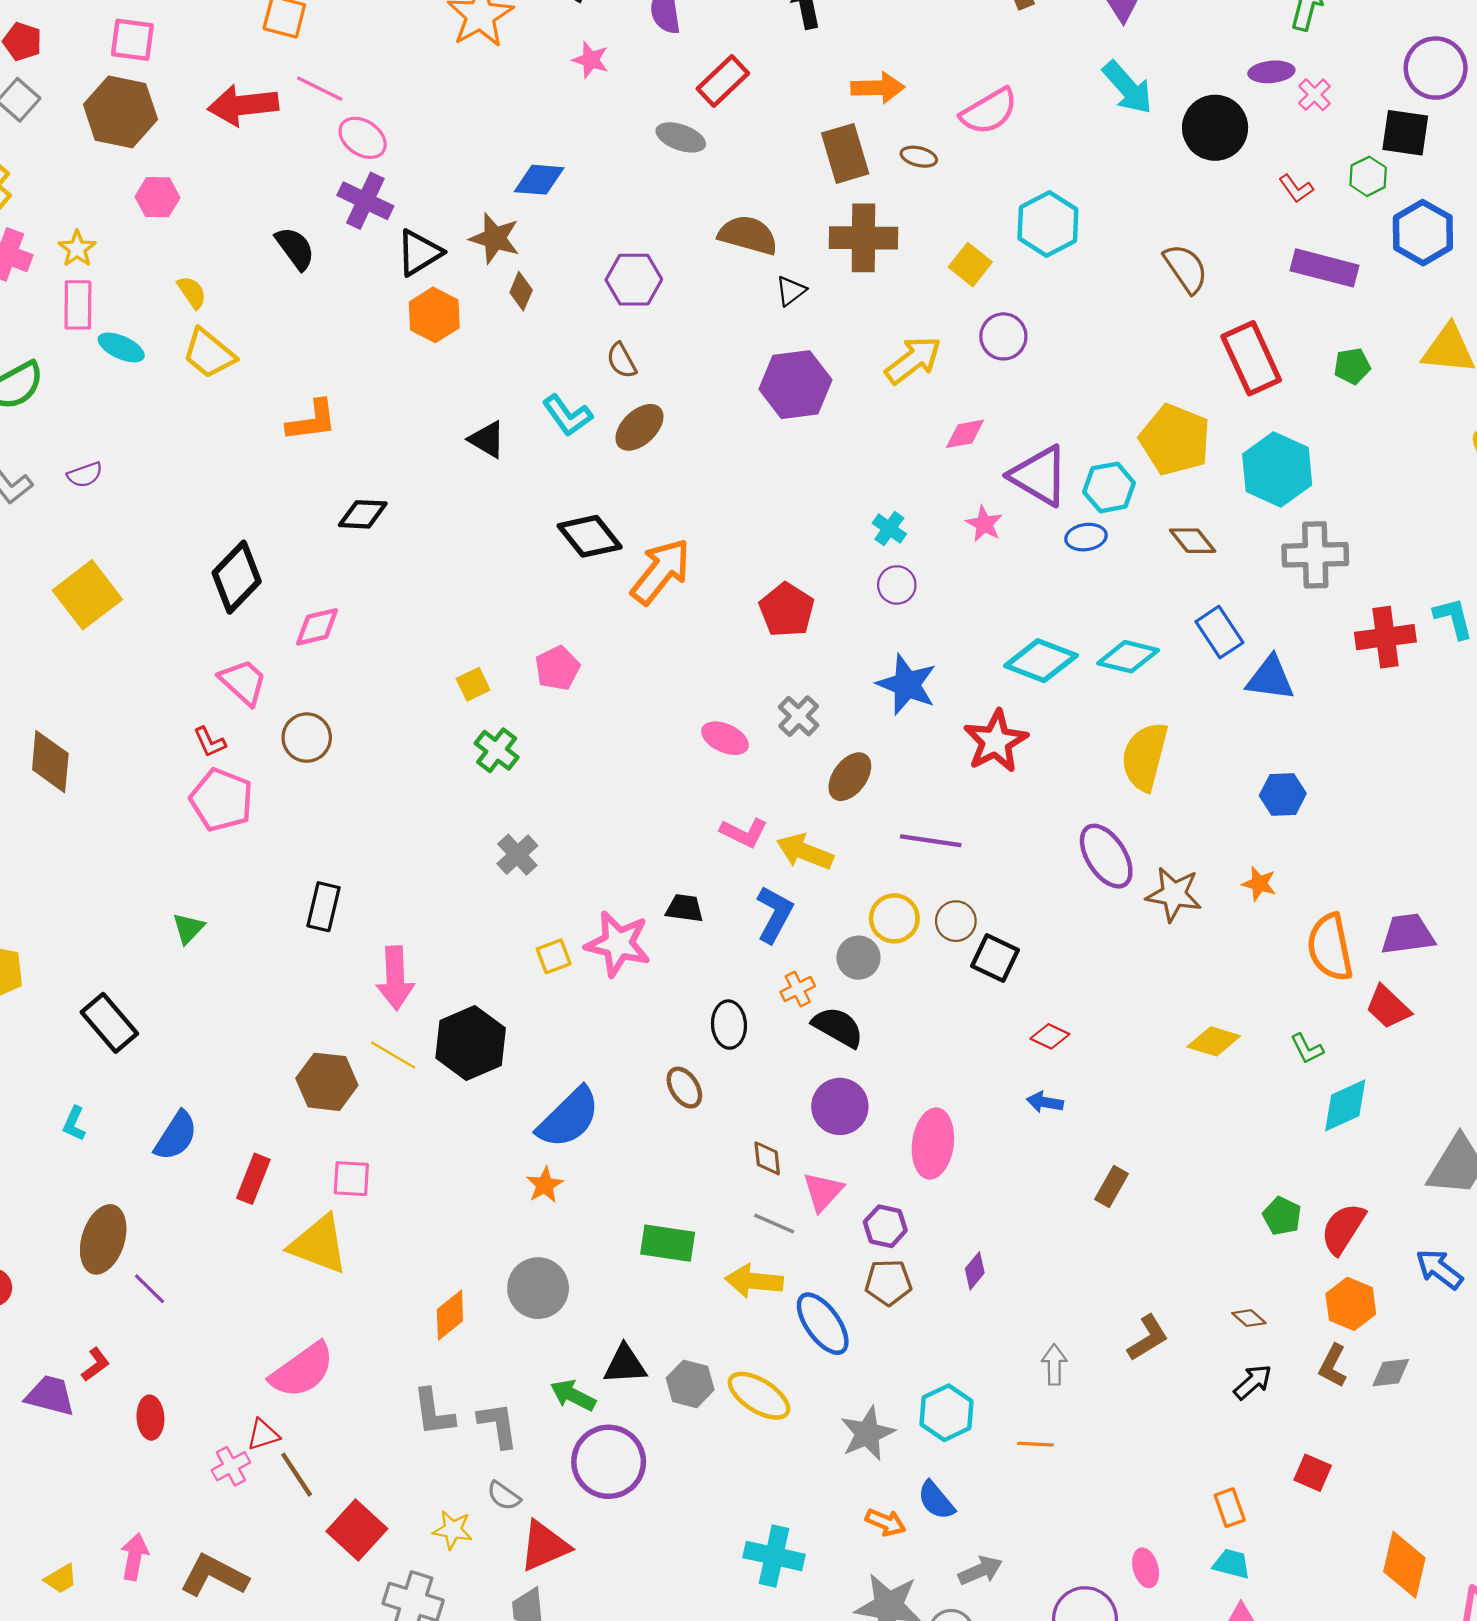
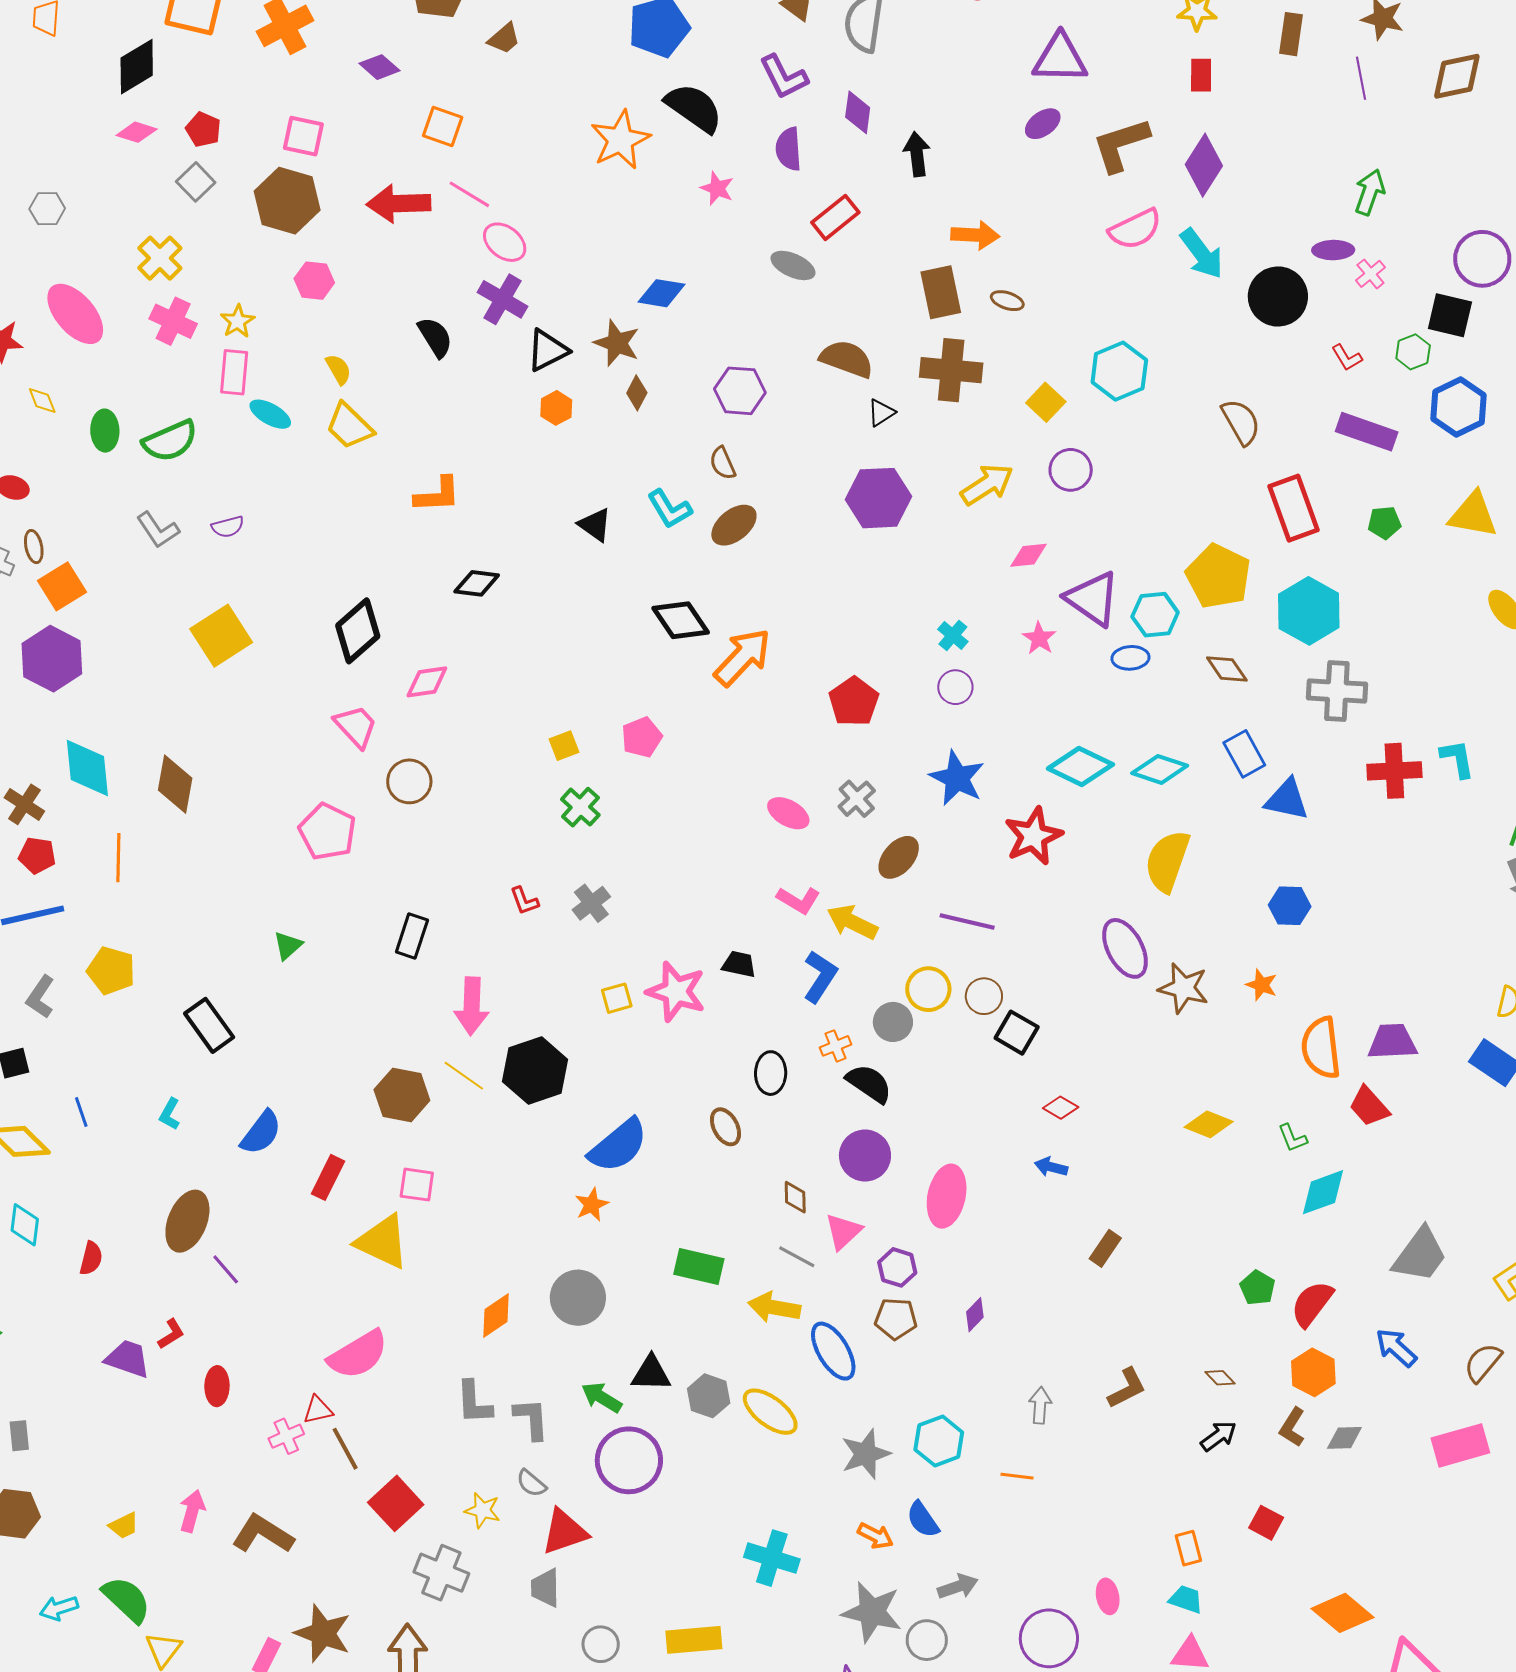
pink semicircle: (989, 111) -> (1135, 229), moved
orange hexagon: (434, 315) -> (556, 408), size x0.7
red L-shape: (210, 742) -> (524, 901), moved
orange diamond: (1404, 1565) -> (1342, 1613), turned -68

